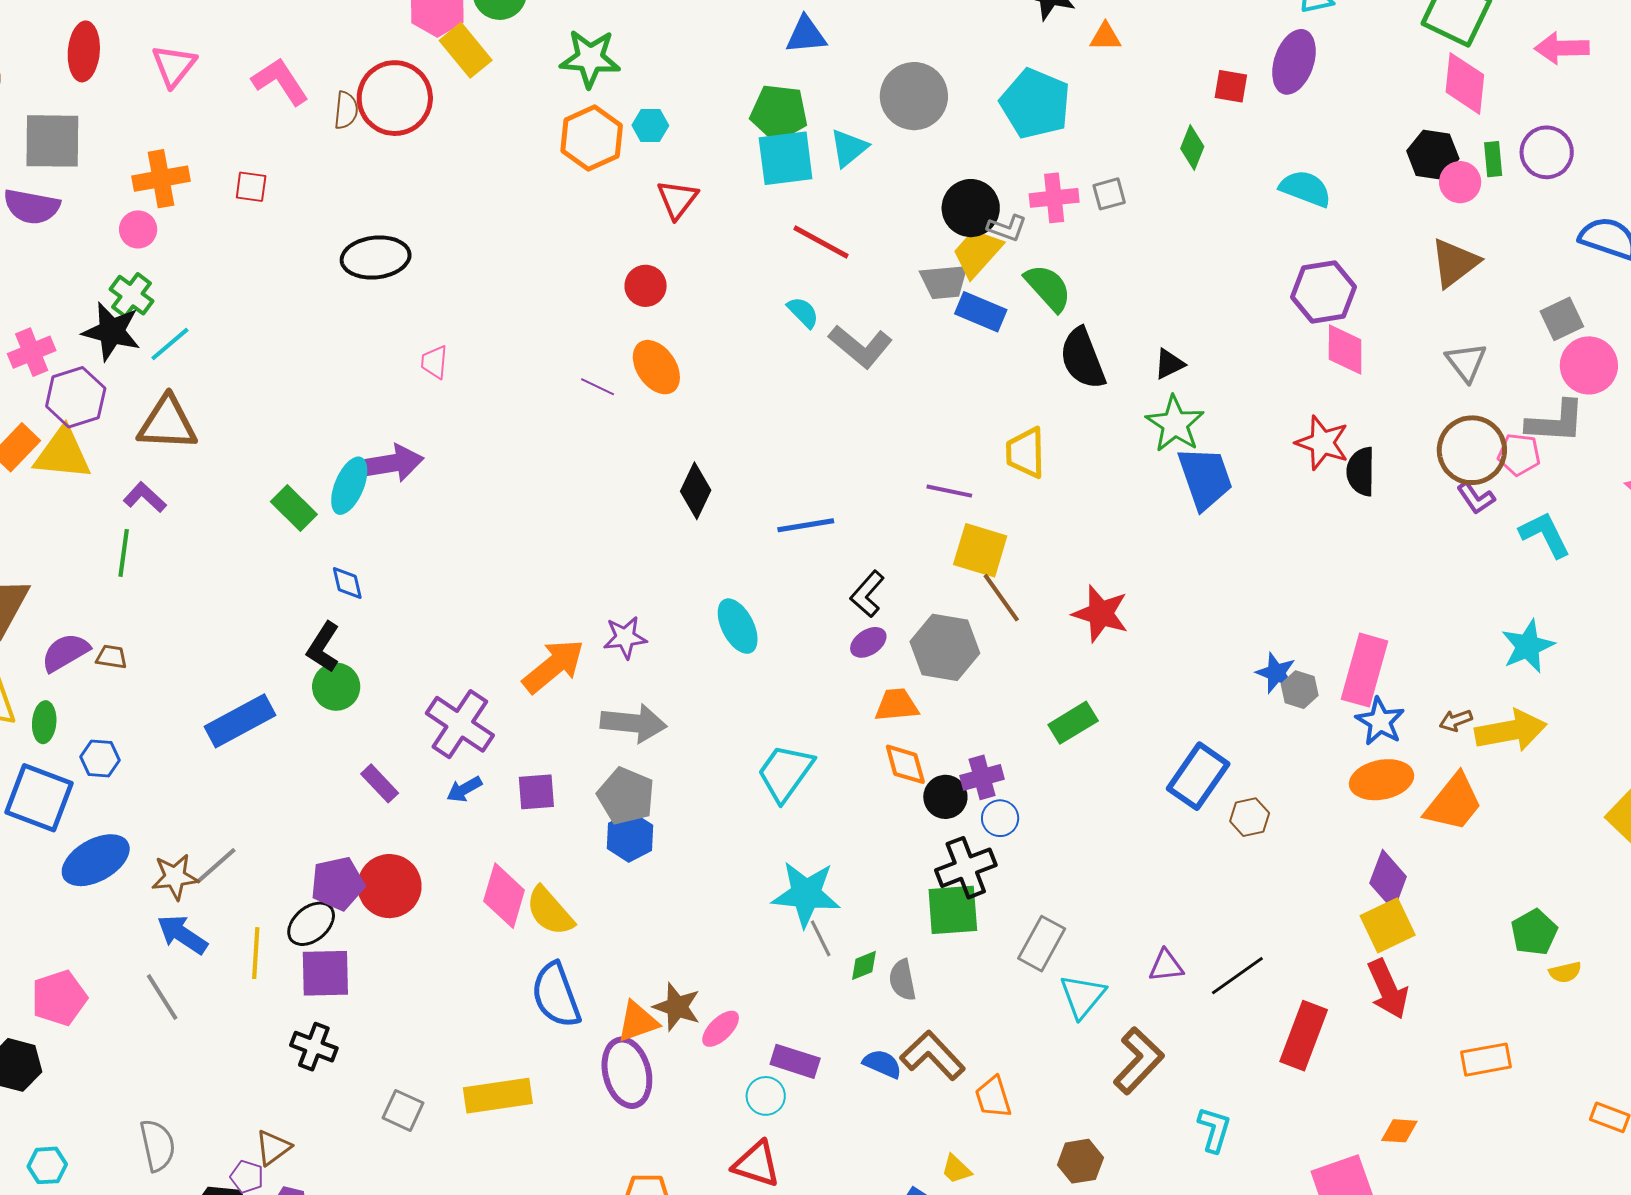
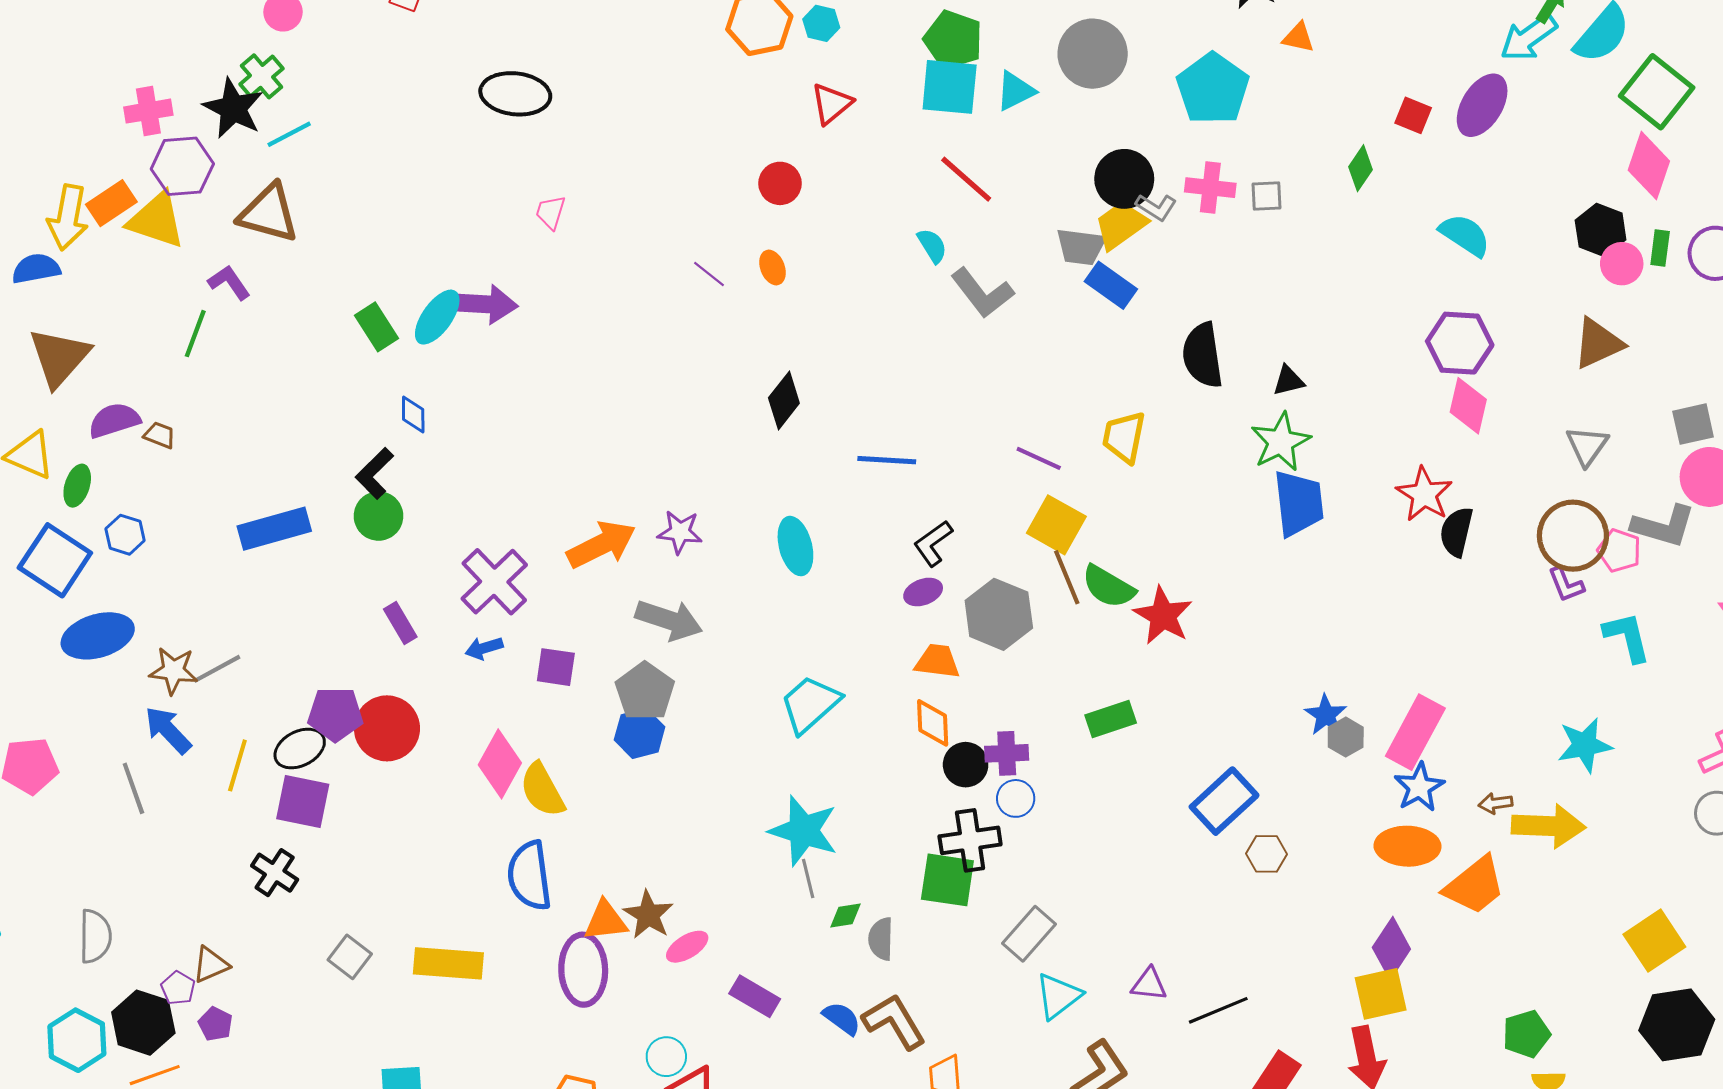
green semicircle: (1048, 288) -> (1108, 587), moved, turned 150
orange ellipse: (656, 367) -> (772, 267), size x0.6
cyan circle: (766, 1096) -> (666, 1057), moved

